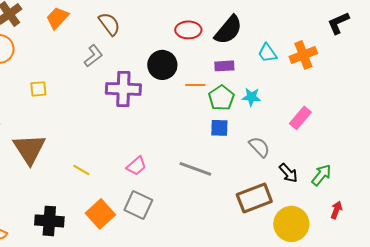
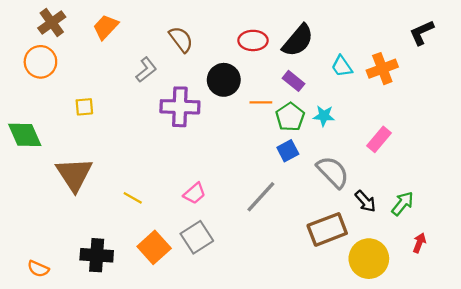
brown semicircle: (109, 24) -> (181, 39), moved
purple rectangle: (224, 66) -> (293, 81), turned 42
blue square: (219, 128) -> (288, 151), turned -30
gray semicircle: (259, 147) -> (333, 172), size x1.4
gray line: (195, 169) -> (261, 197), turned -68
gray square: (138, 205) -> (197, 237), turned 32

